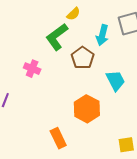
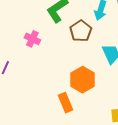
orange rectangle: (58, 138) -> (65, 103), moved

